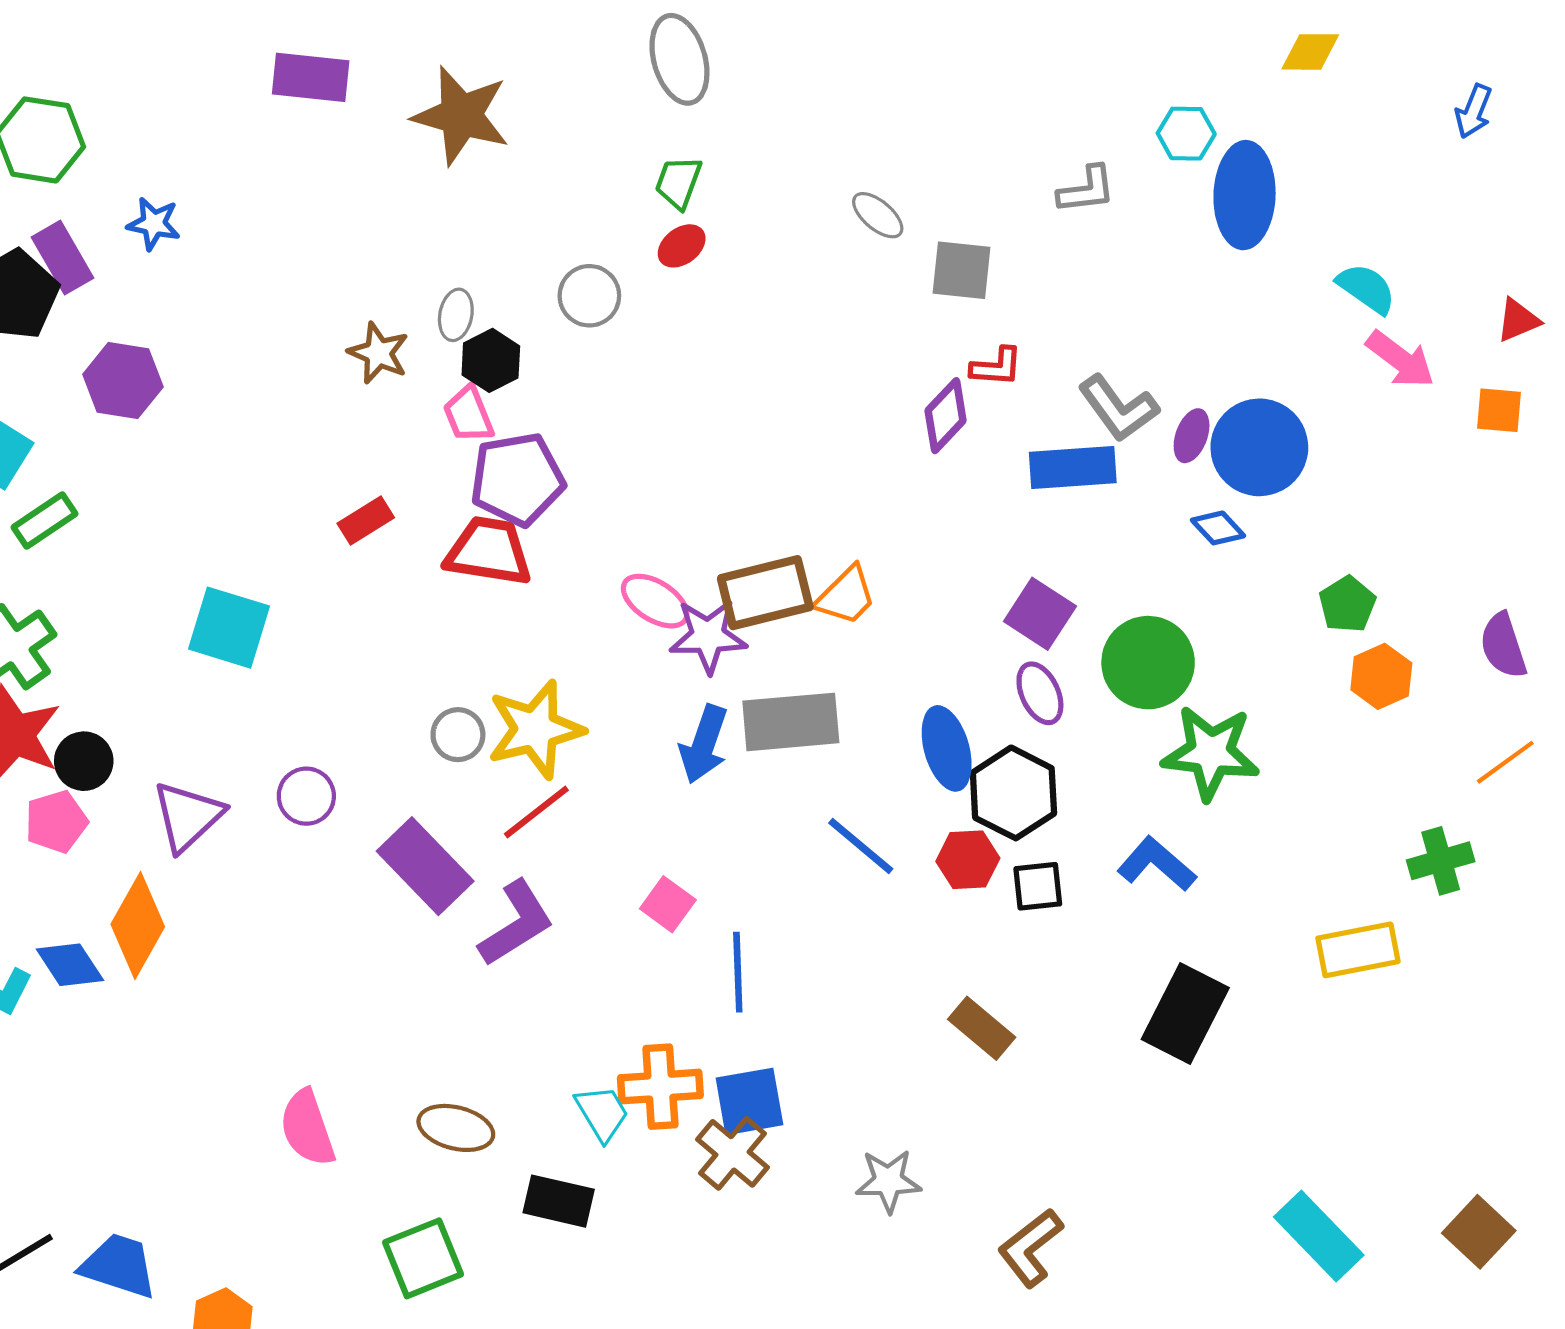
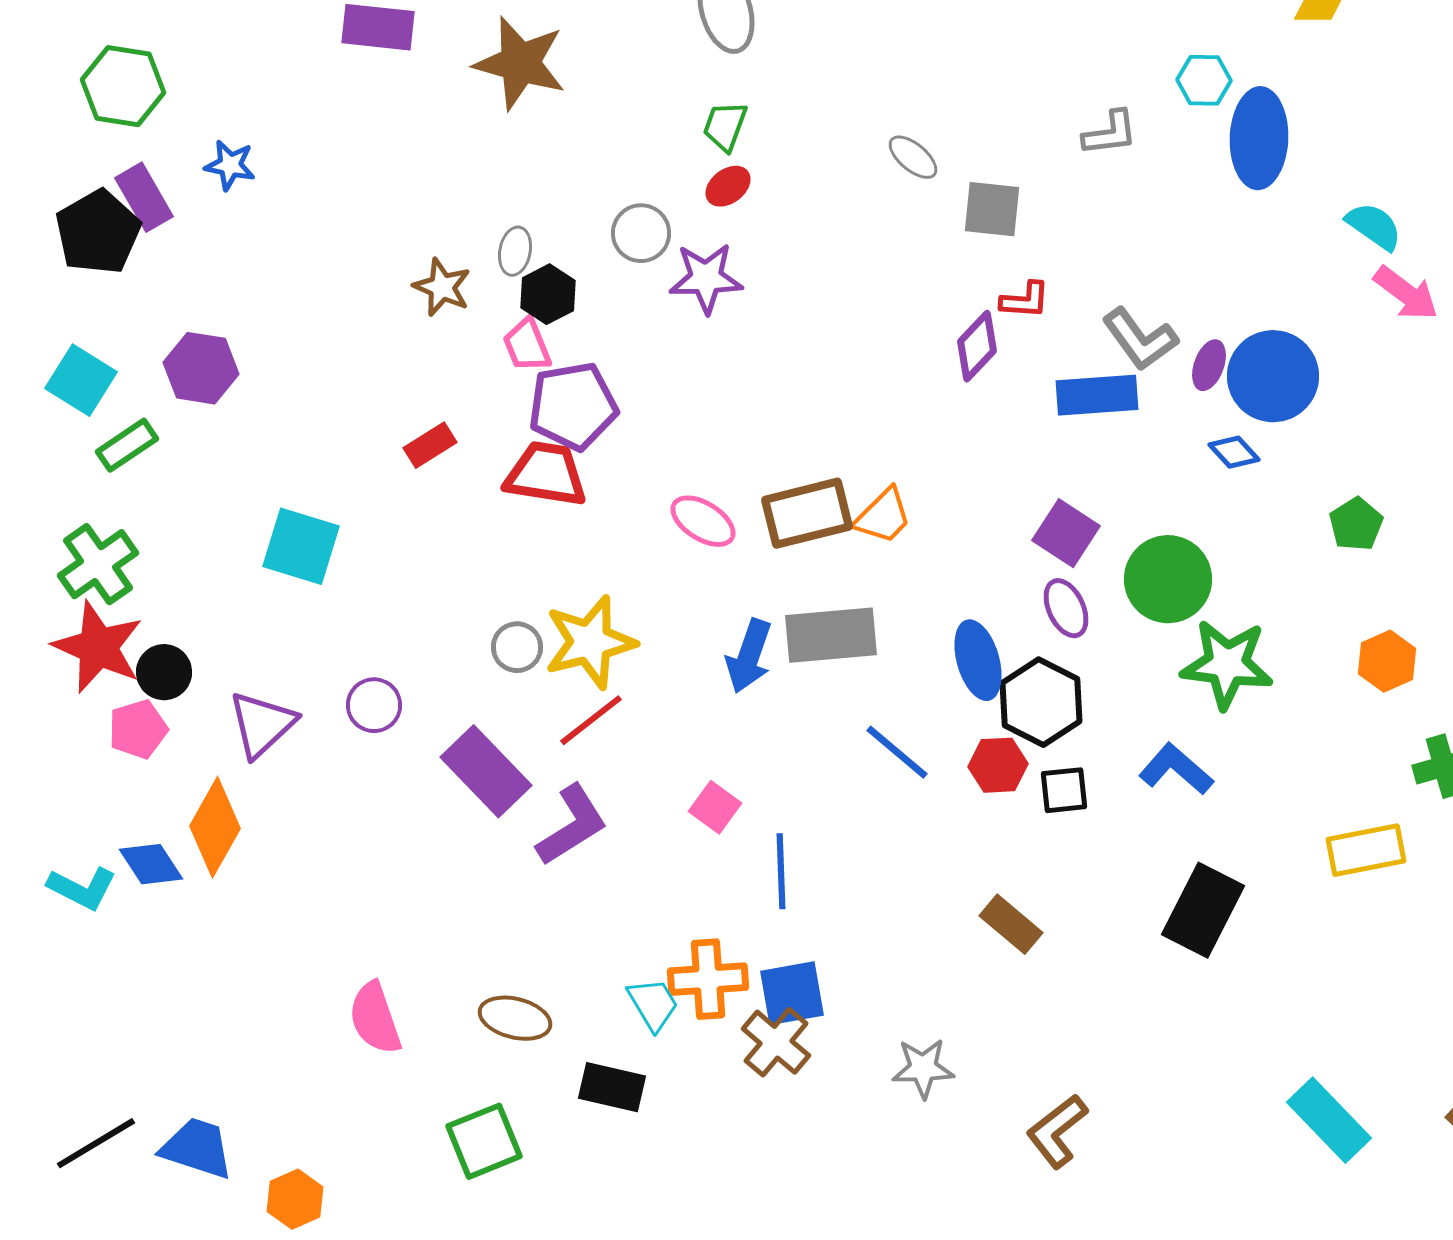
purple hexagon: (123, 381) -> (201, 368), moved
purple star: (708, 636) -> (706, 278), moved
orange hexagon: (1381, 676) -> (1387, 661), moved

